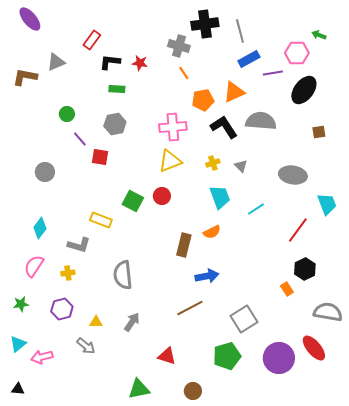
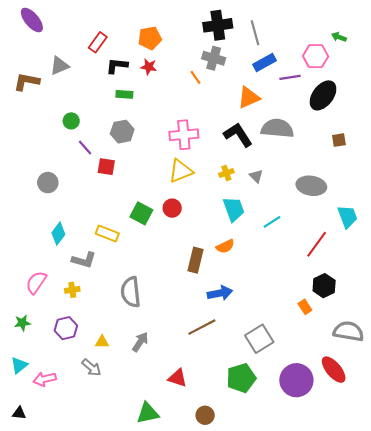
gray cross: (179, 46) -> (214, 58), moved
orange pentagon: (203, 100) -> (150, 38), moved
cyan diamond: (40, 228) -> (58, 234), moved

